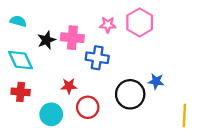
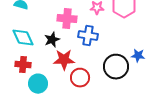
black star: (46, 40) -> (52, 40), moved
red star: (69, 86) -> (64, 60), size x1.5
cyan circle: (51, 114) -> (38, 84), moved

